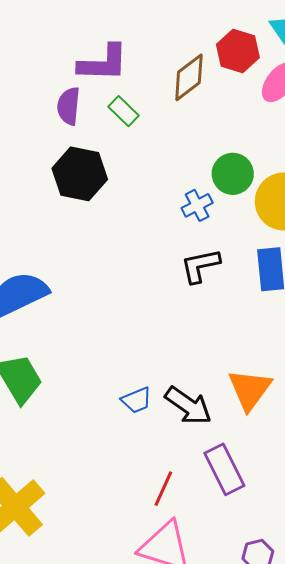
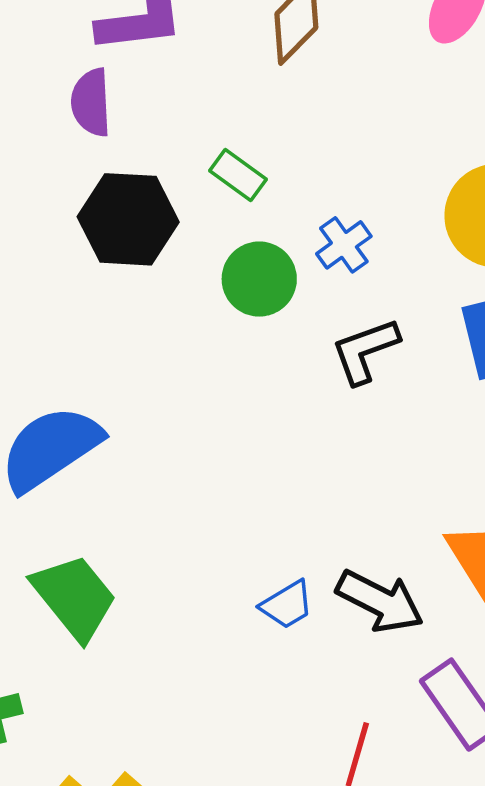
green rectangle: (124, 111) -> (238, 175), moved
green circle: (233, 174) -> (259, 279), moved

